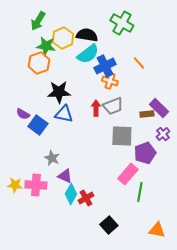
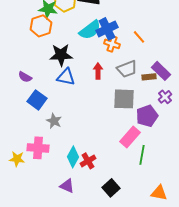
cyan semicircle: (88, 54) -> (90, 30), moved
orange line: (139, 63) -> (139, 37), moved
gray trapezoid: (113, 106) -> (127, 69), moved
blue square: (38, 125) -> (37, 100), moved
purple triangle: (65, 176) -> (67, 186), moved
yellow star: (15, 185) -> (17, 159), moved

